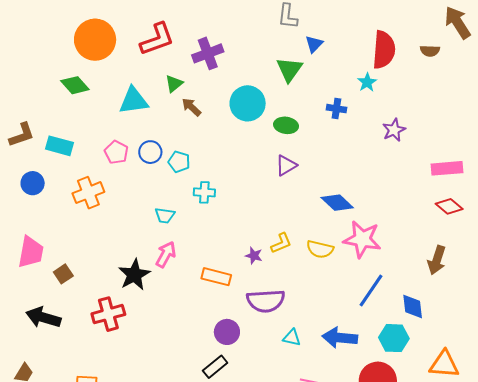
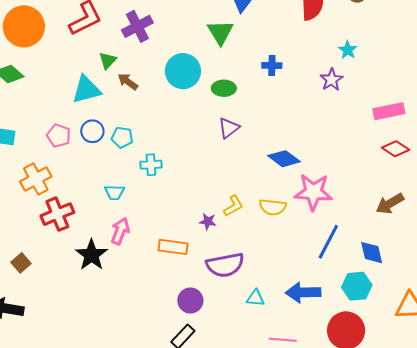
cyan star: (367, 82) -> (348, 50), moved
cyan triangle: (134, 101) -> (86, 90), moved
brown arrow: (437, 260) -> (390, 204), turned 48
red cross: (108, 314) -> (57, 214), moved

